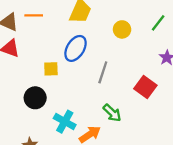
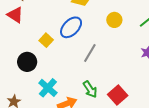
yellow square: (51, 69) -> (46, 40), turned 32
red square: (145, 87) -> (118, 95), moved

